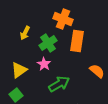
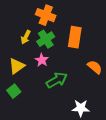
orange cross: (63, 19) -> (46, 15), moved
yellow arrow: (25, 33) -> (26, 37), moved

